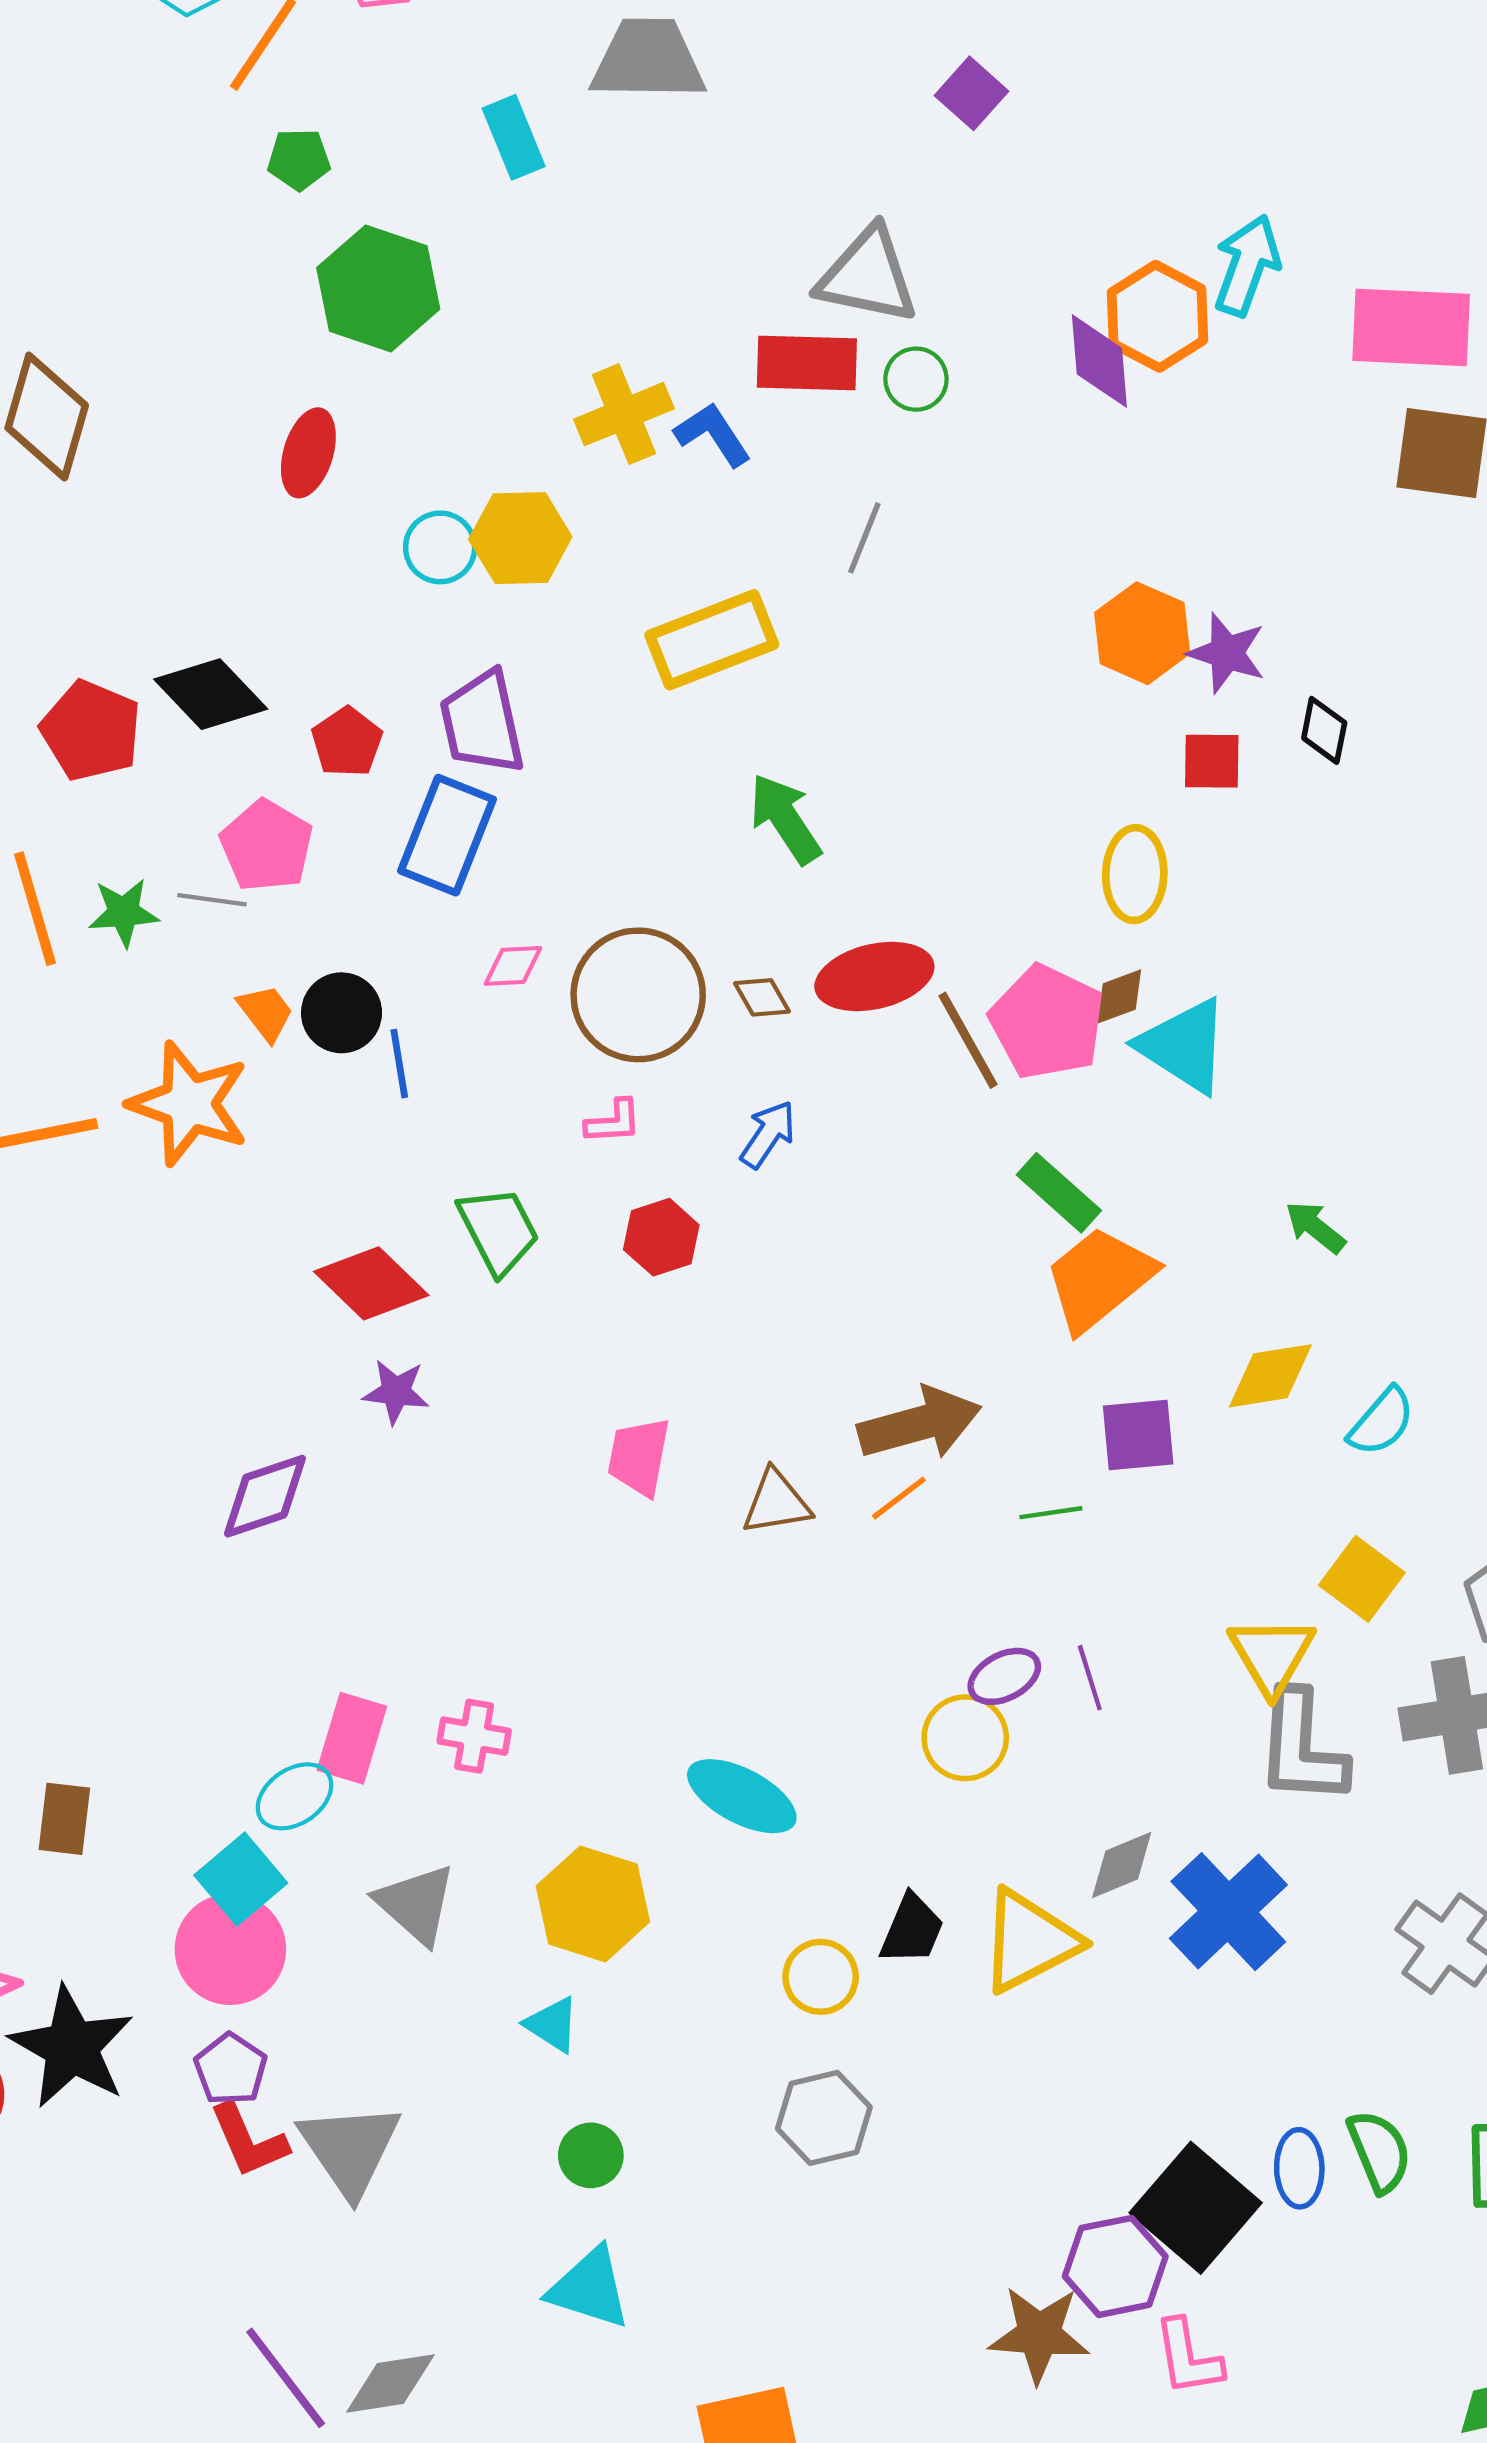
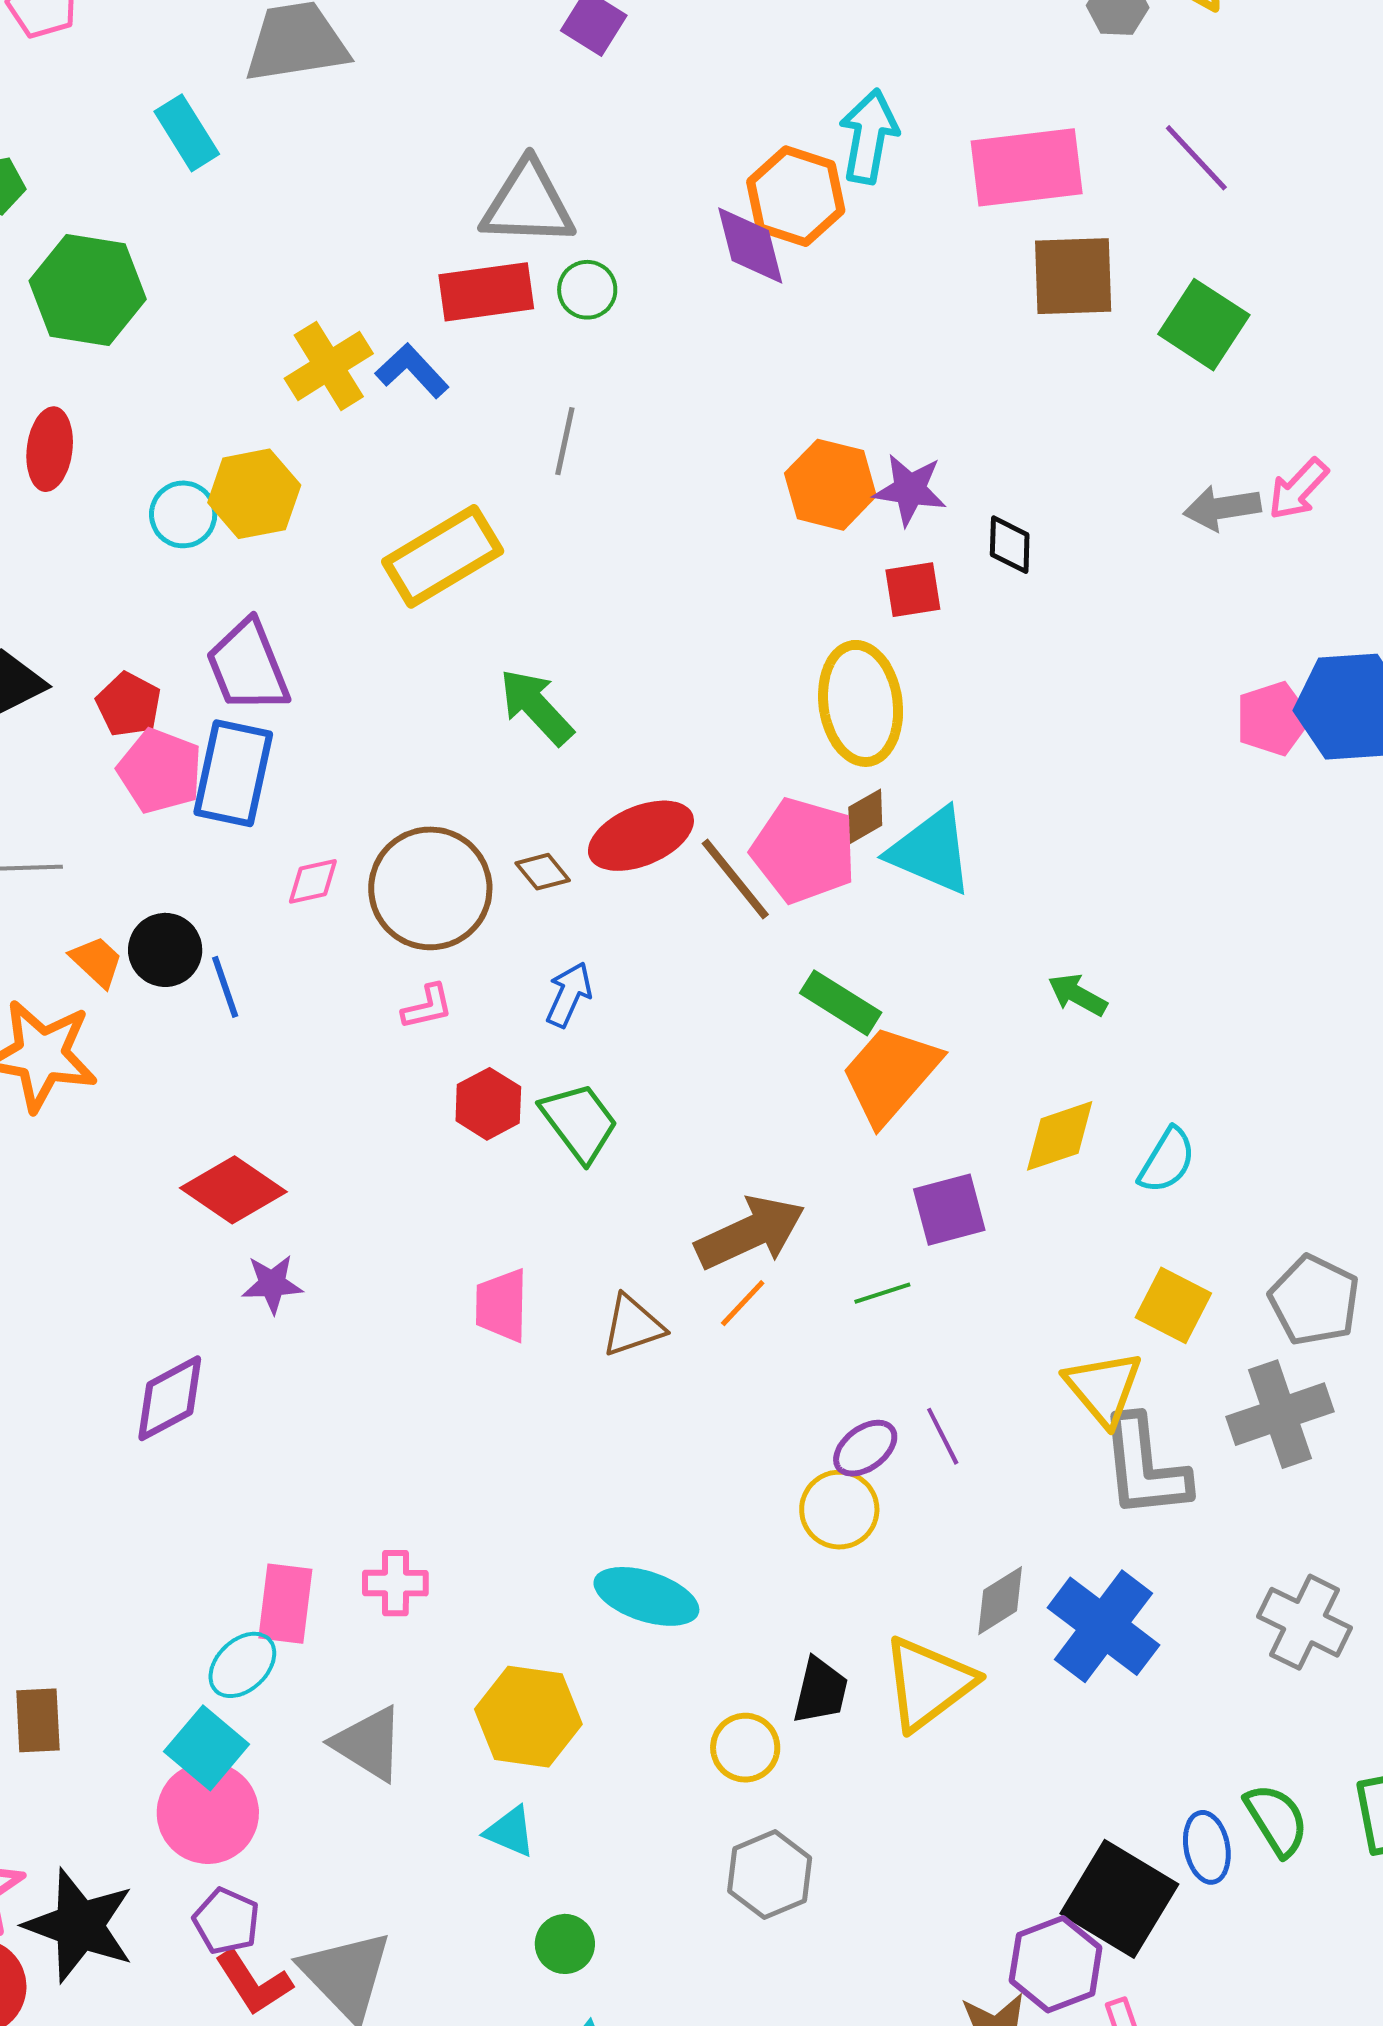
pink pentagon: (267, 846) -> (160, 771), moved
yellow ellipse: (1135, 874) -> (861, 703), size x1.4
green trapezoid: (498, 1230) -> (579, 1122), moved

